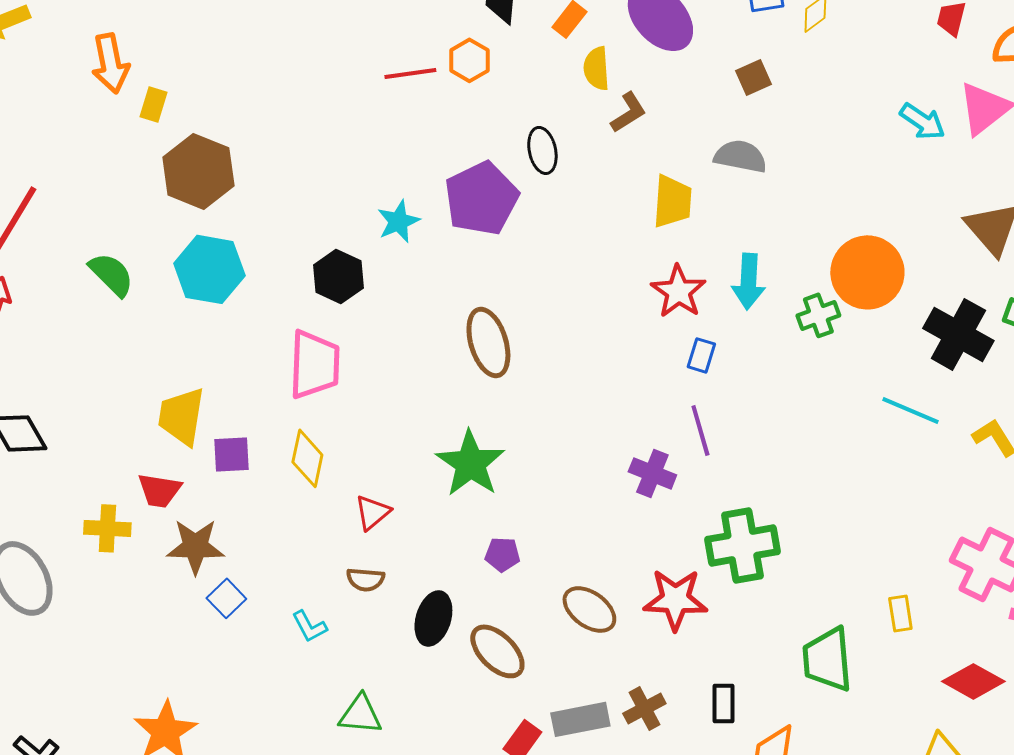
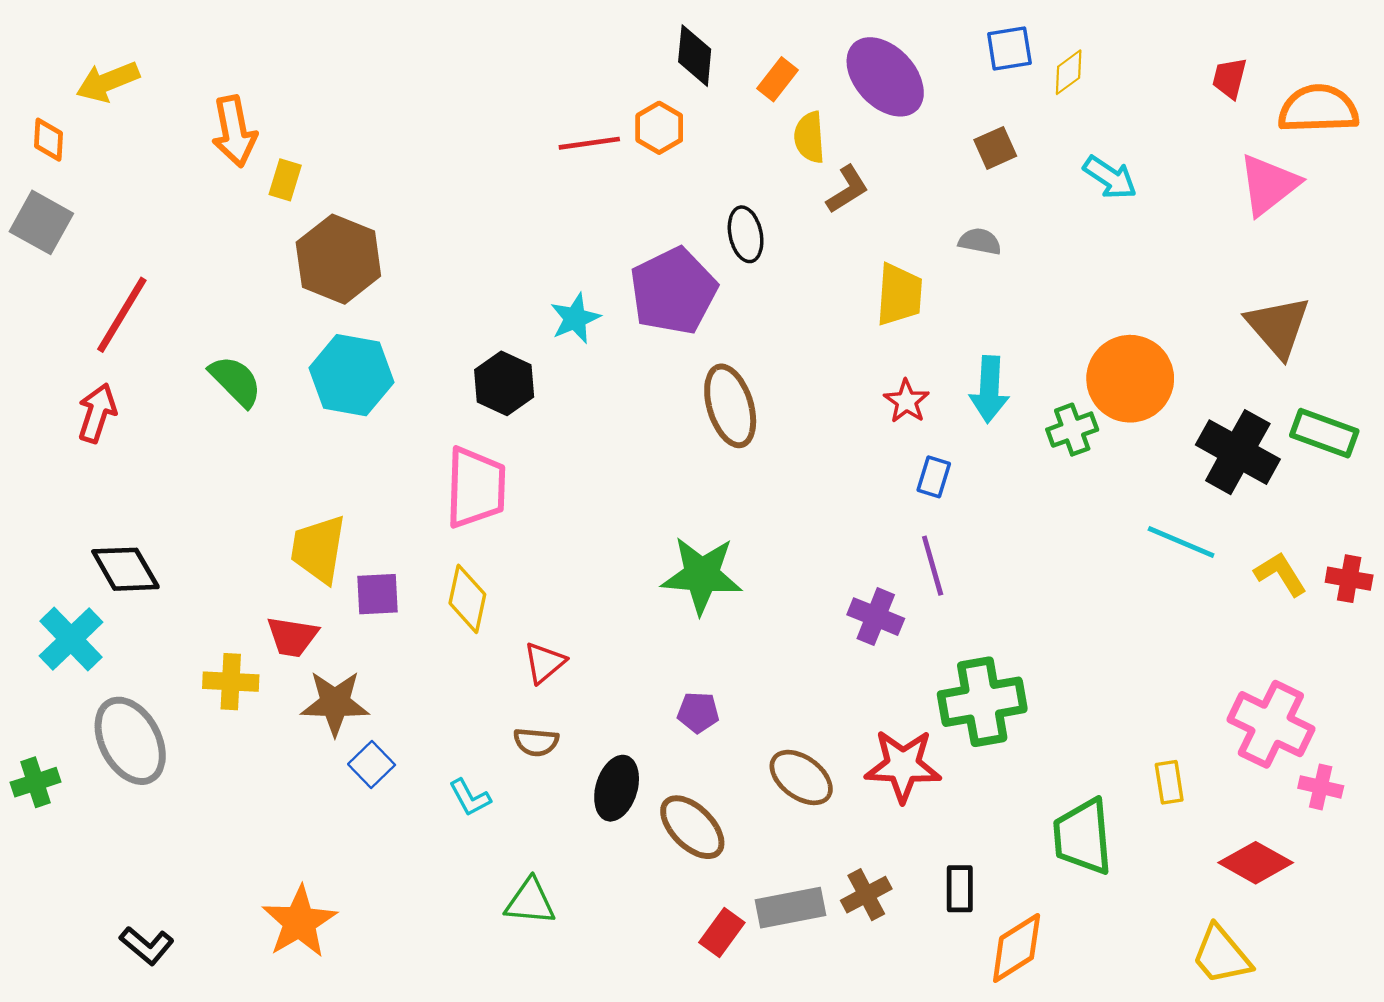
cyan arrow: (922, 121) -> (1110, 178), moved
gray semicircle: (740, 156) -> (980, 241), size x0.7
red star: (678, 291) -> (906, 401), size x0.7
brown ellipse: (488, 342) -> (730, 406), moved
green star: (470, 463) -> (702, 575), moved, turned -30

